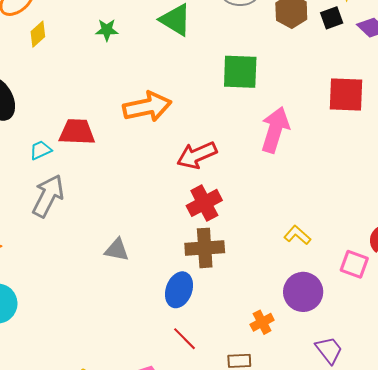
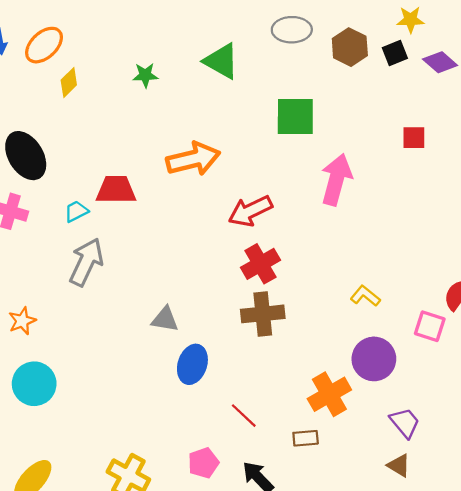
red square: (346, 94) -> (414, 138), size x0.6
blue ellipse: (179, 290) -> (192, 364), moved
orange cross: (262, 322) -> (329, 394), size x1.6

